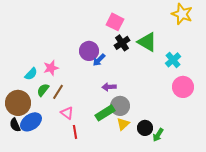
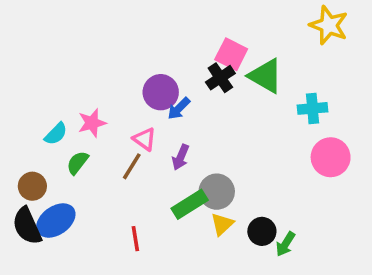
pink square: (115, 22) -> (231, 54), moved
cyan cross: (173, 60) -> (313, 108), turned 35
purple arrow: (109, 87) -> (181, 157), moved, turned -64
brown line: (58, 92) -> (132, 166), moved
brown circle: (18, 103) -> (32, 186), size x0.6
pink triangle: (67, 113) -> (144, 139), moved
black semicircle: (15, 125) -> (27, 226), size x1.5

